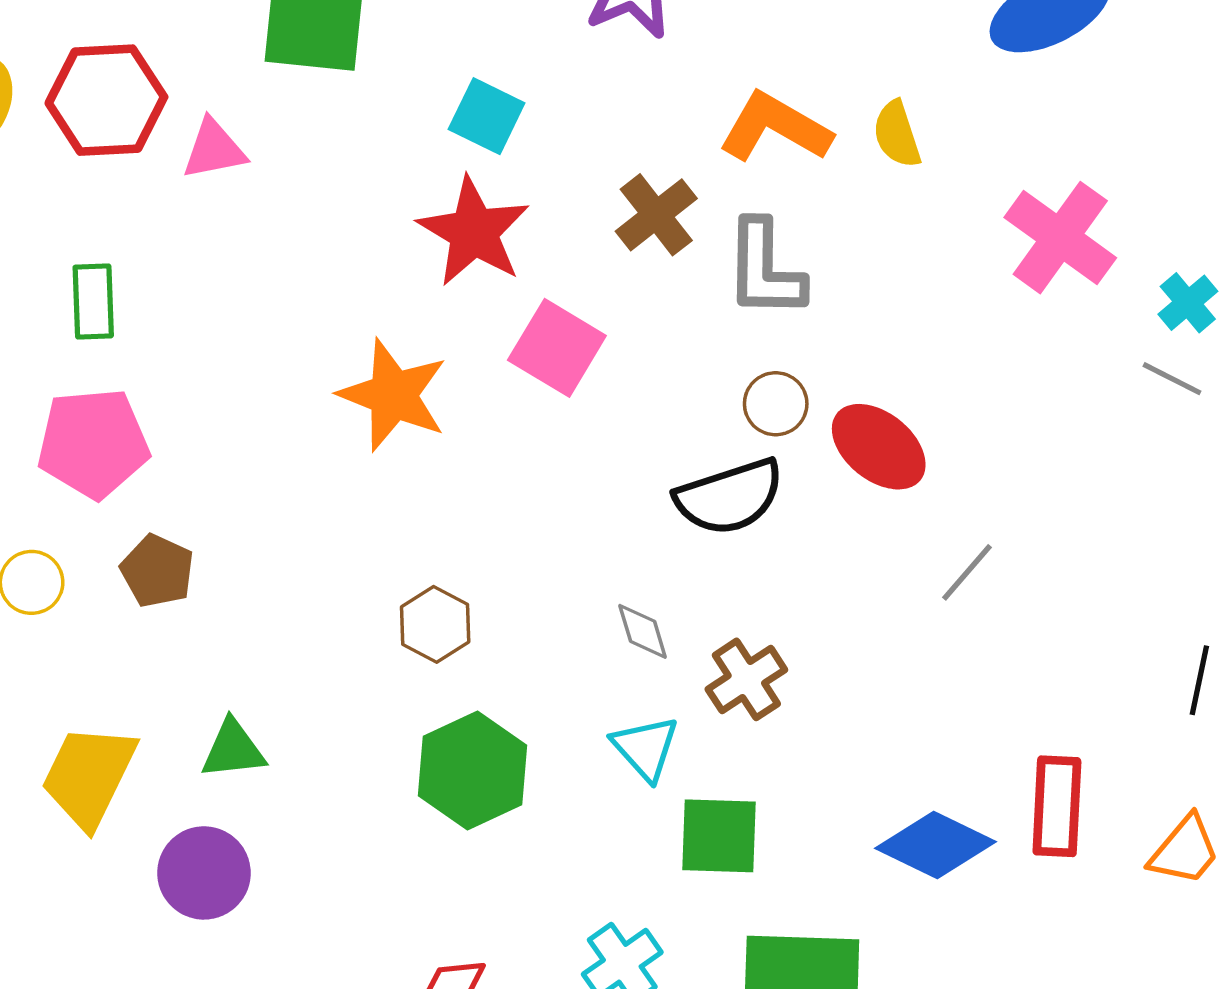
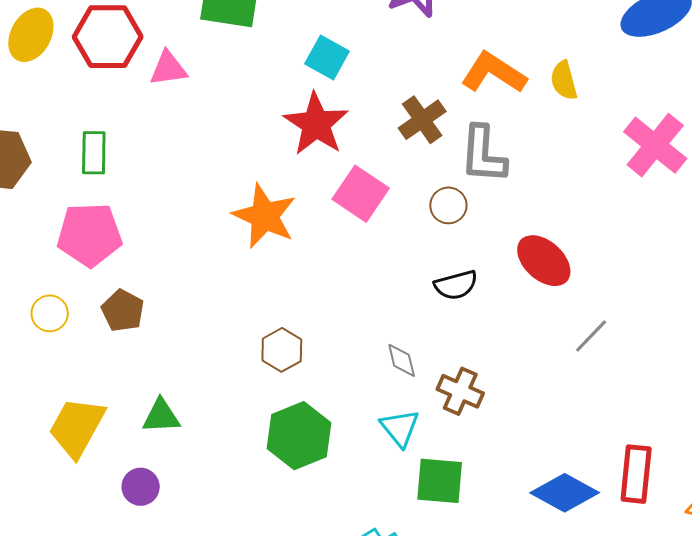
brown circle: (776, 404) -> (448, 205), moved
black semicircle: (729, 497) -> (456, 285), size x0.7
brown cross: (746, 679) -> (460, 391), turned -36
purple circle: (204, 873) -> (141, 487), size x0.7

